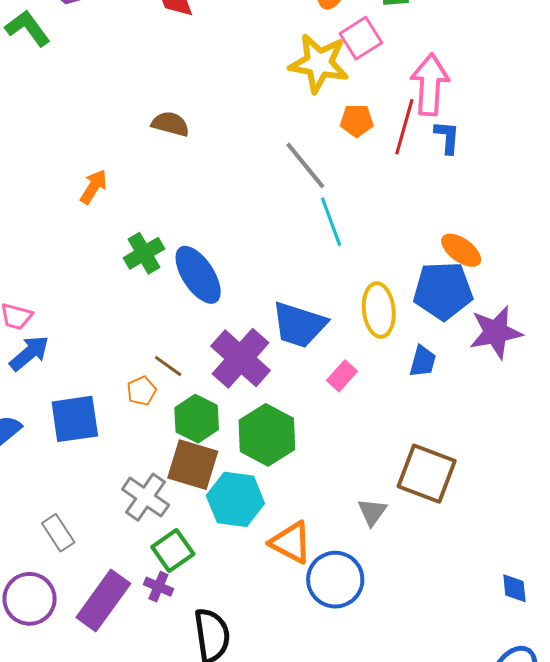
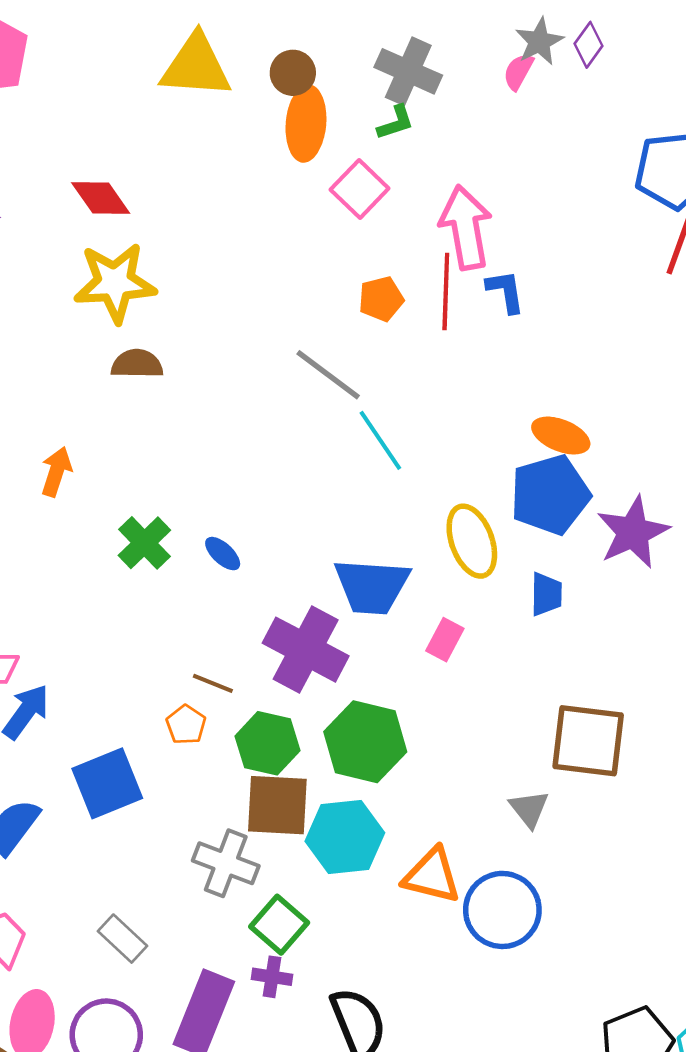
yellow star: (319, 63) -> (115, 283), moved
blue ellipse: (198, 275) -> (223, 554), size x0.5

